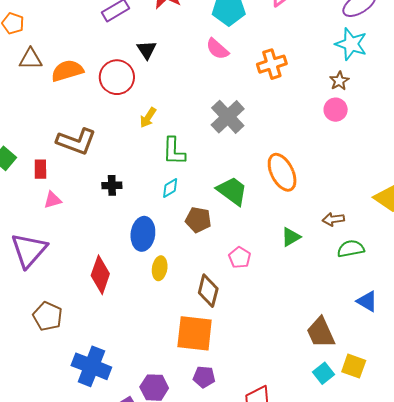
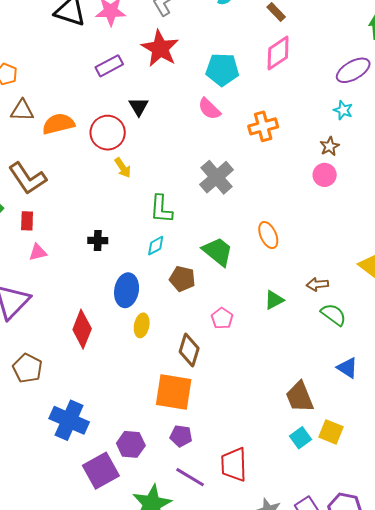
cyan star: (351, 44) -> (343, 110), size x0.6
yellow arrow: (148, 118) -> (123, 168), moved, turned -70
brown L-shape: (76, 141) -> (27, 178), moved, turned 33
orange ellipse: (282, 172) -> (268, 235), size x0.7
green semicircle: (351, 249) -> (333, 315), turned 44

